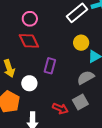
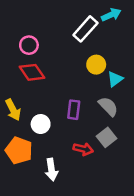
purple rectangle: (50, 66) -> (74, 110), moved
gray semicircle: (86, 78) -> (108, 106), turned 84

